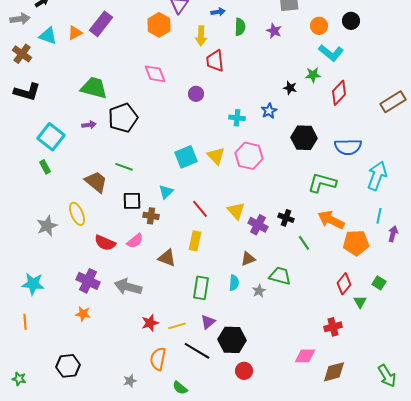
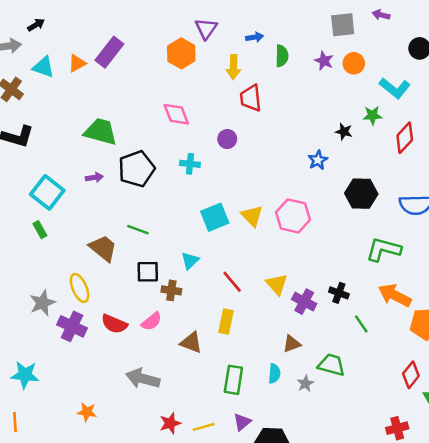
orange circle: (319, 26) -> (354, 63), moved
cyan cross: (237, 118) -> (190, 164), moved
purple cross: (88, 281) -> (72, 326), moved

